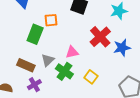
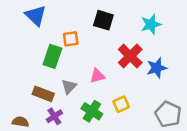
green cross: (64, 71) -> (92, 111), moved
yellow square: (91, 77) -> (121, 104), turned 32

